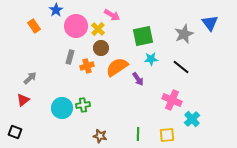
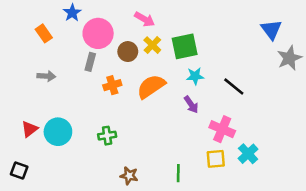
yellow cross: (98, 29) -> (152, 45), moved
gray star: (184, 34) -> (289, 58), moved
brown circle: (101, 48) -> (128, 52), moved
gray rectangle: (70, 57) -> (90, 62), moved
gray arrow: (30, 78) -> (46, 76), moved, turned 48
purple arrow: (138, 79) -> (191, 105), moved
cyan circle: (62, 108) -> (58, 132), moved
yellow square: (167, 135) -> (216, 159), moved

